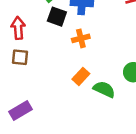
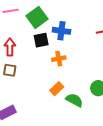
black square: (57, 17) -> (41, 40), turned -35

